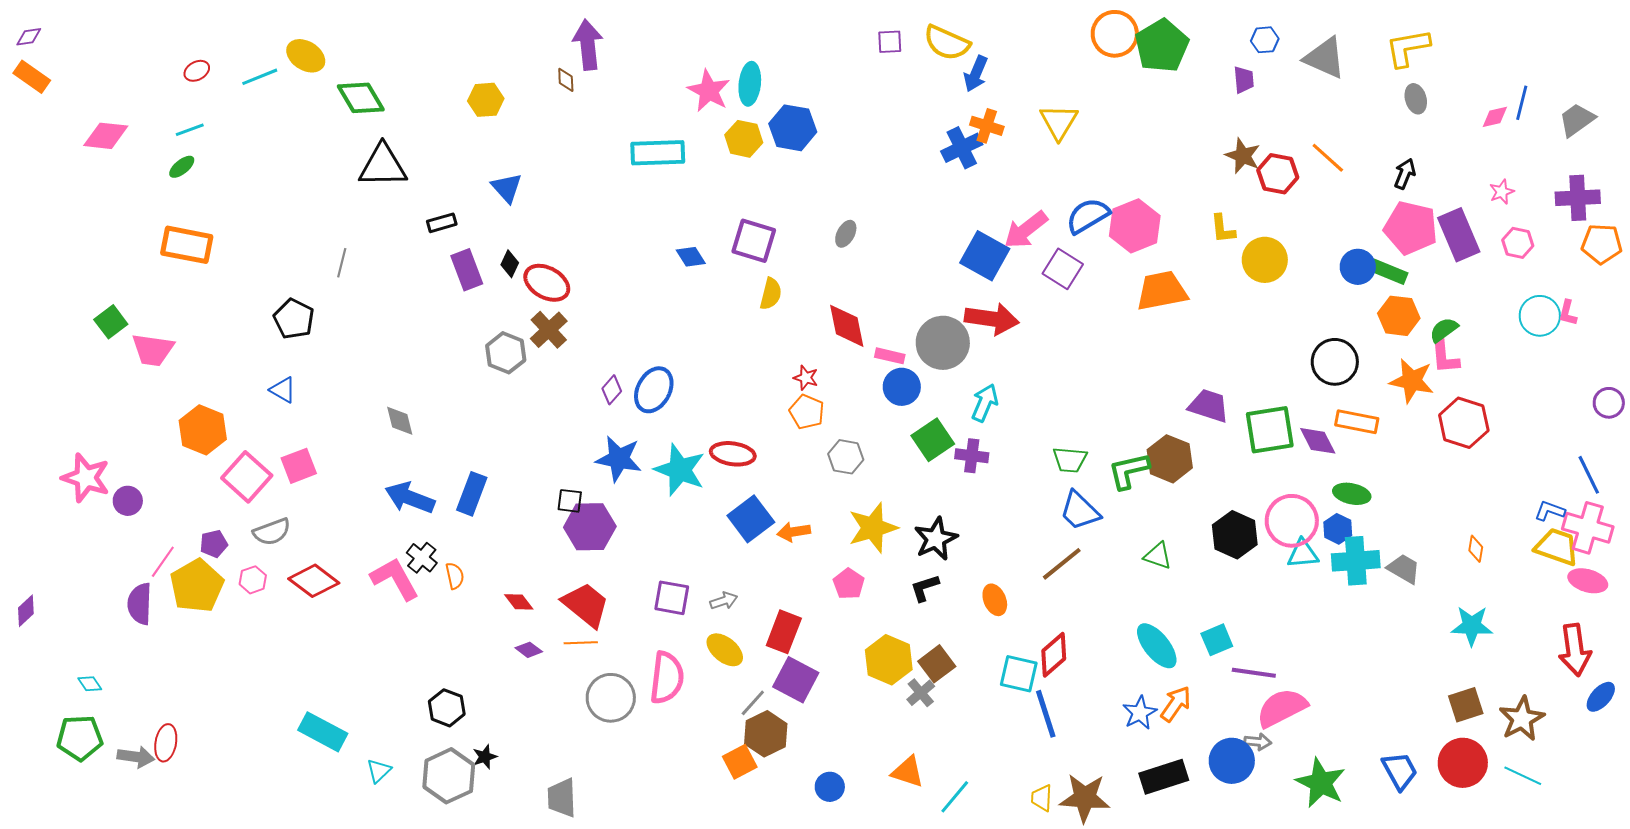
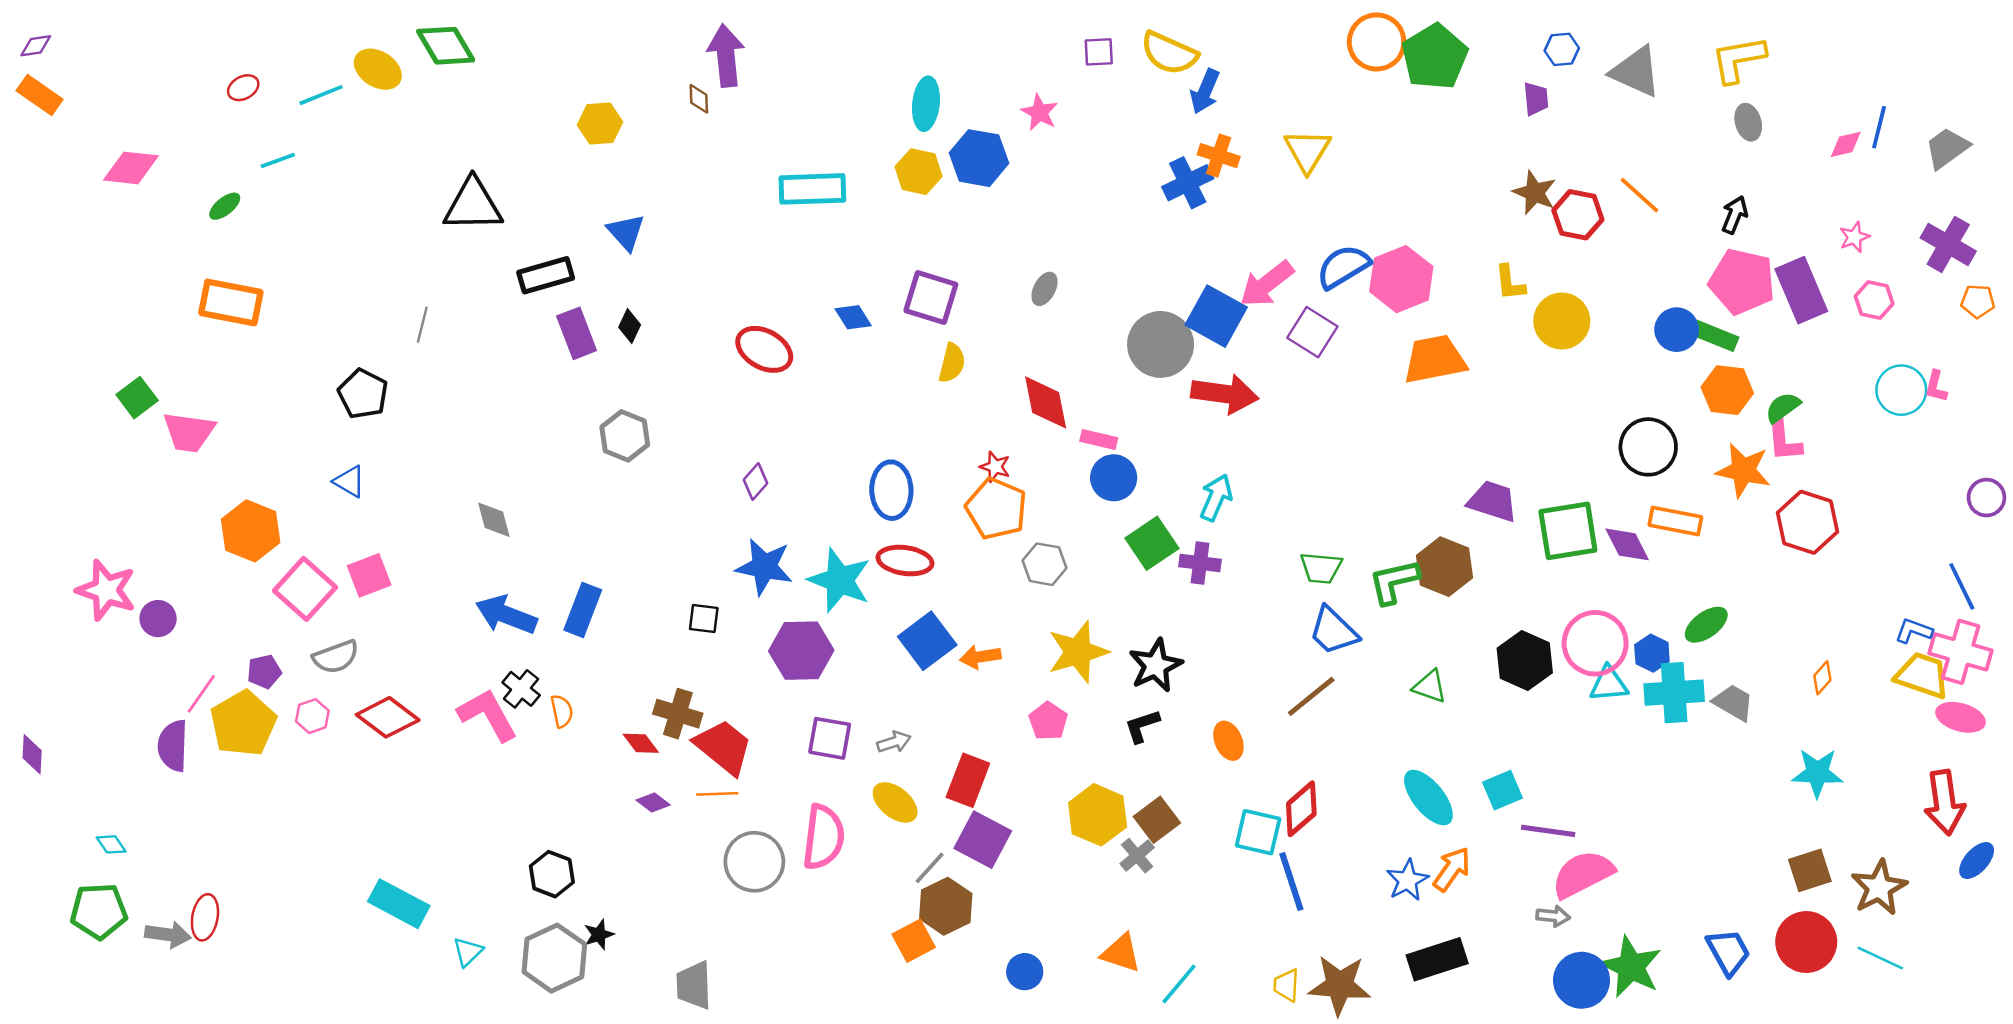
pink star: (709, 91) -> (1040, 112), moved, size x0.7
green diamond: (361, 98) -> (446, 46), moved
cyan line: (190, 130) -> (278, 160), moved
purple cross: (1578, 198) -> (1948, 244), turned 33
black rectangle: (442, 223) -> (546, 275), size x1.5
orange pentagon: (1602, 244) -> (1978, 301), size x0.7
red ellipse: (547, 283) -> (764, 349), moved
brown cross: (549, 330) -> (678, 714), moved, turned -30
gray circle: (943, 343) -> (1161, 344), moved
blue ellipse: (654, 390) -> (891, 490), moved, turned -30
orange pentagon: (807, 412) -> (996, 509), size x1.4
green ellipse: (1352, 494) -> (1706, 625), moved, turned -48
purple hexagon: (590, 527) -> (801, 651), moved
orange diamond: (1476, 549) -> (1822, 678), turned 32
purple diamond: (26, 611) -> (32, 754), turned -44
blue circle: (1232, 761) -> (1582, 980), moved

